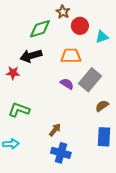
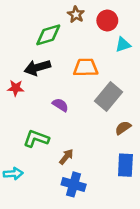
red circle: (80, 26) -> (107, 20), moved
purple semicircle: (67, 84) -> (60, 105), moved
green L-shape: (19, 110) -> (36, 139), moved

